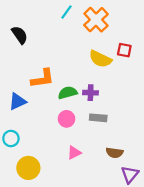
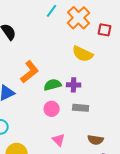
red square: (124, 50) -> (105, 30), moved
orange L-shape: (43, 79) -> (30, 72), turned -30
pink triangle: (74, 153) -> (59, 140), turned -48

